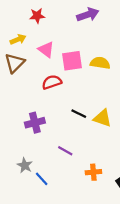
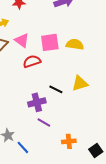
pink triangle: (46, 50) -> (22, 40), moved
yellow triangle: (102, 118) -> (80, 83), moved, turned -36
purple cross: (35, 123) -> (37, 102), moved

